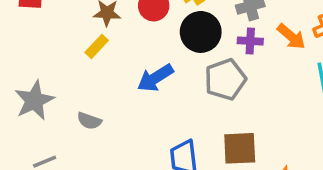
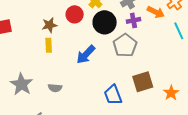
yellow rectangle: (97, 46) -> (49, 45), turned -32

